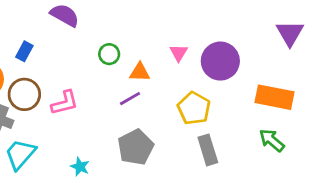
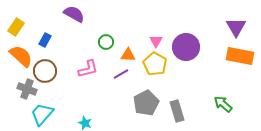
orange rectangle: (275, 97) -> (240, 56), moved
pink L-shape: (65, 103) -> (88, 69), moved
yellow pentagon: (194, 108) -> (155, 64), moved
gray pentagon: (136, 147) -> (146, 103), moved

